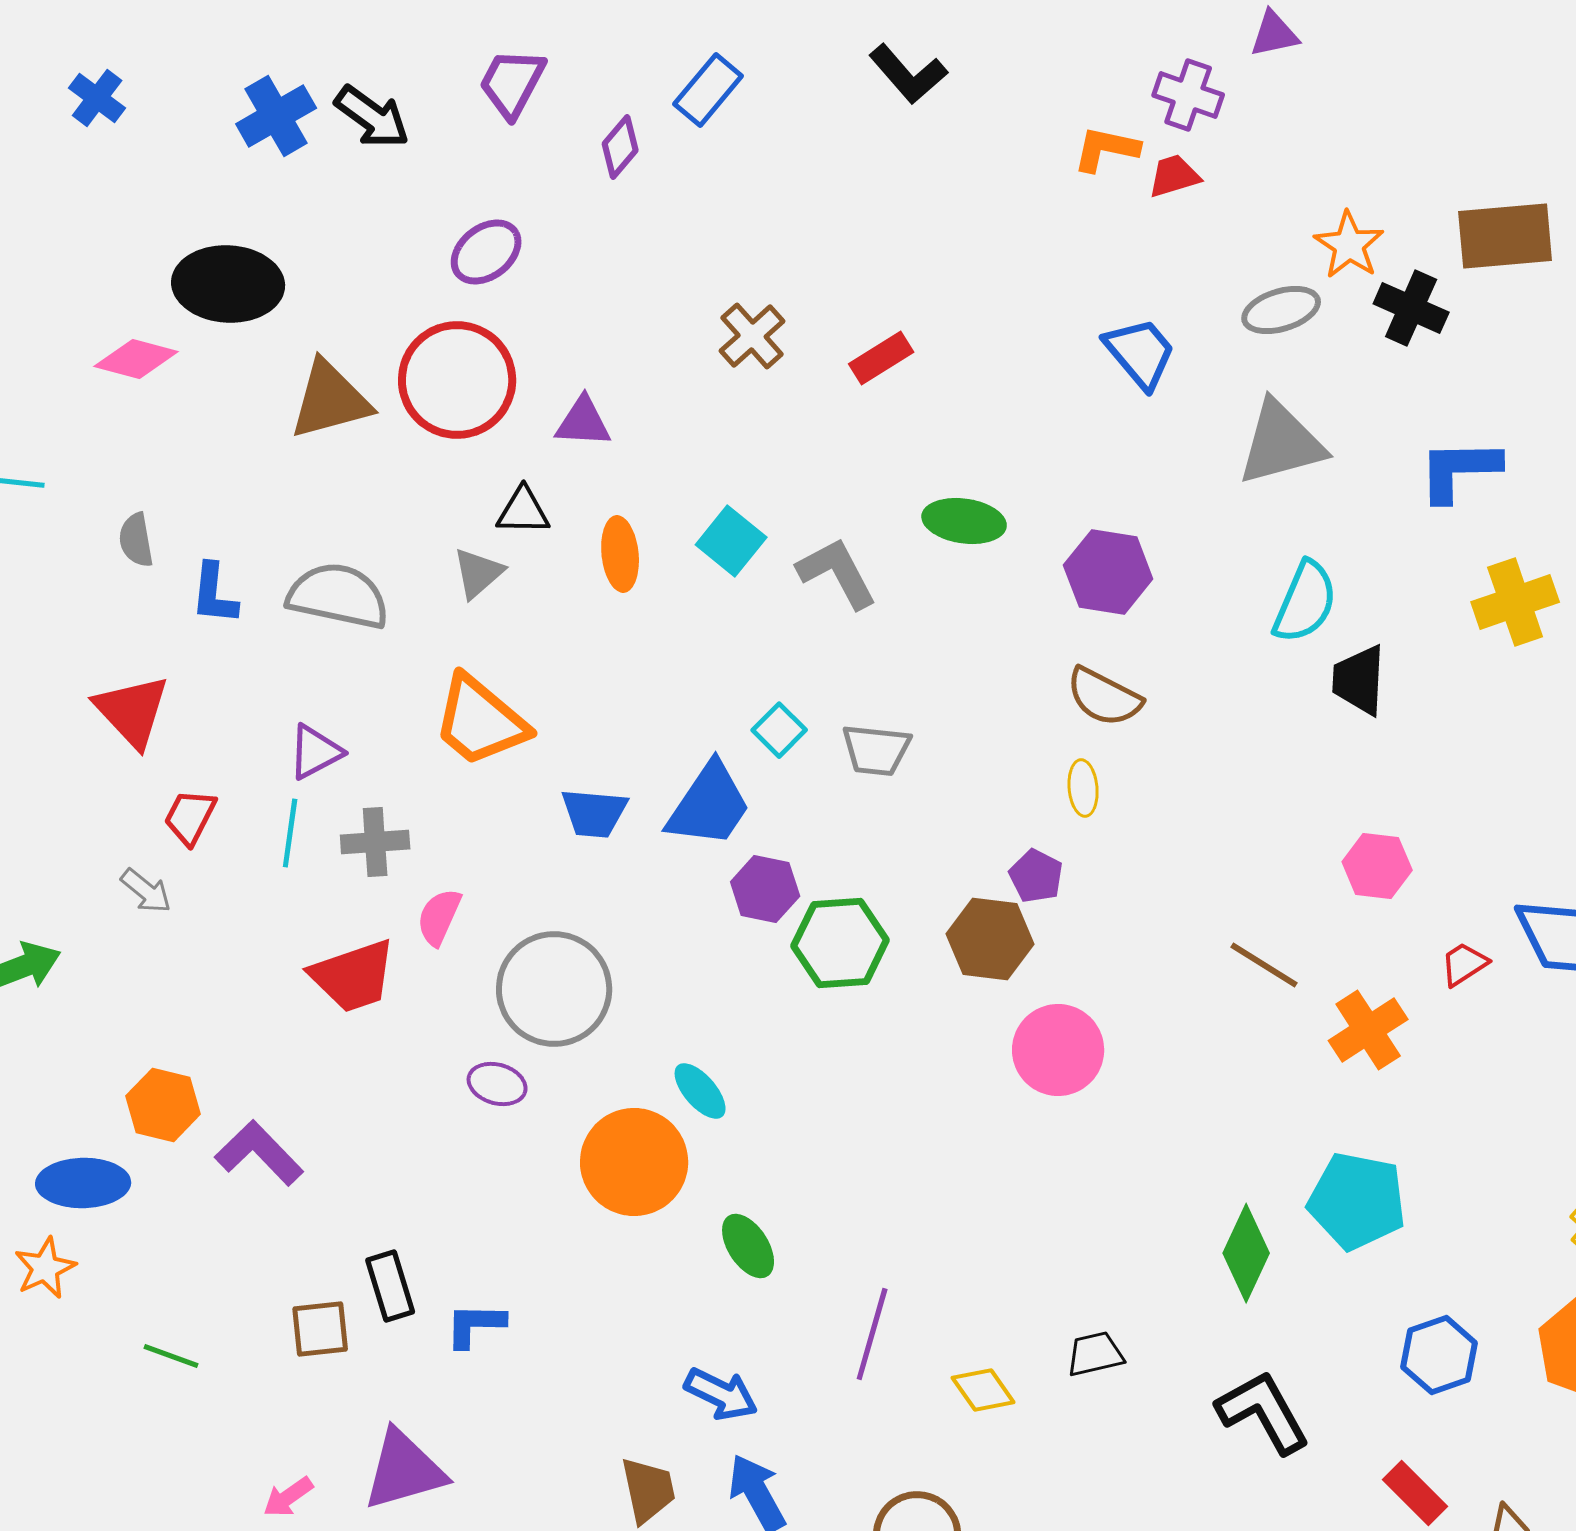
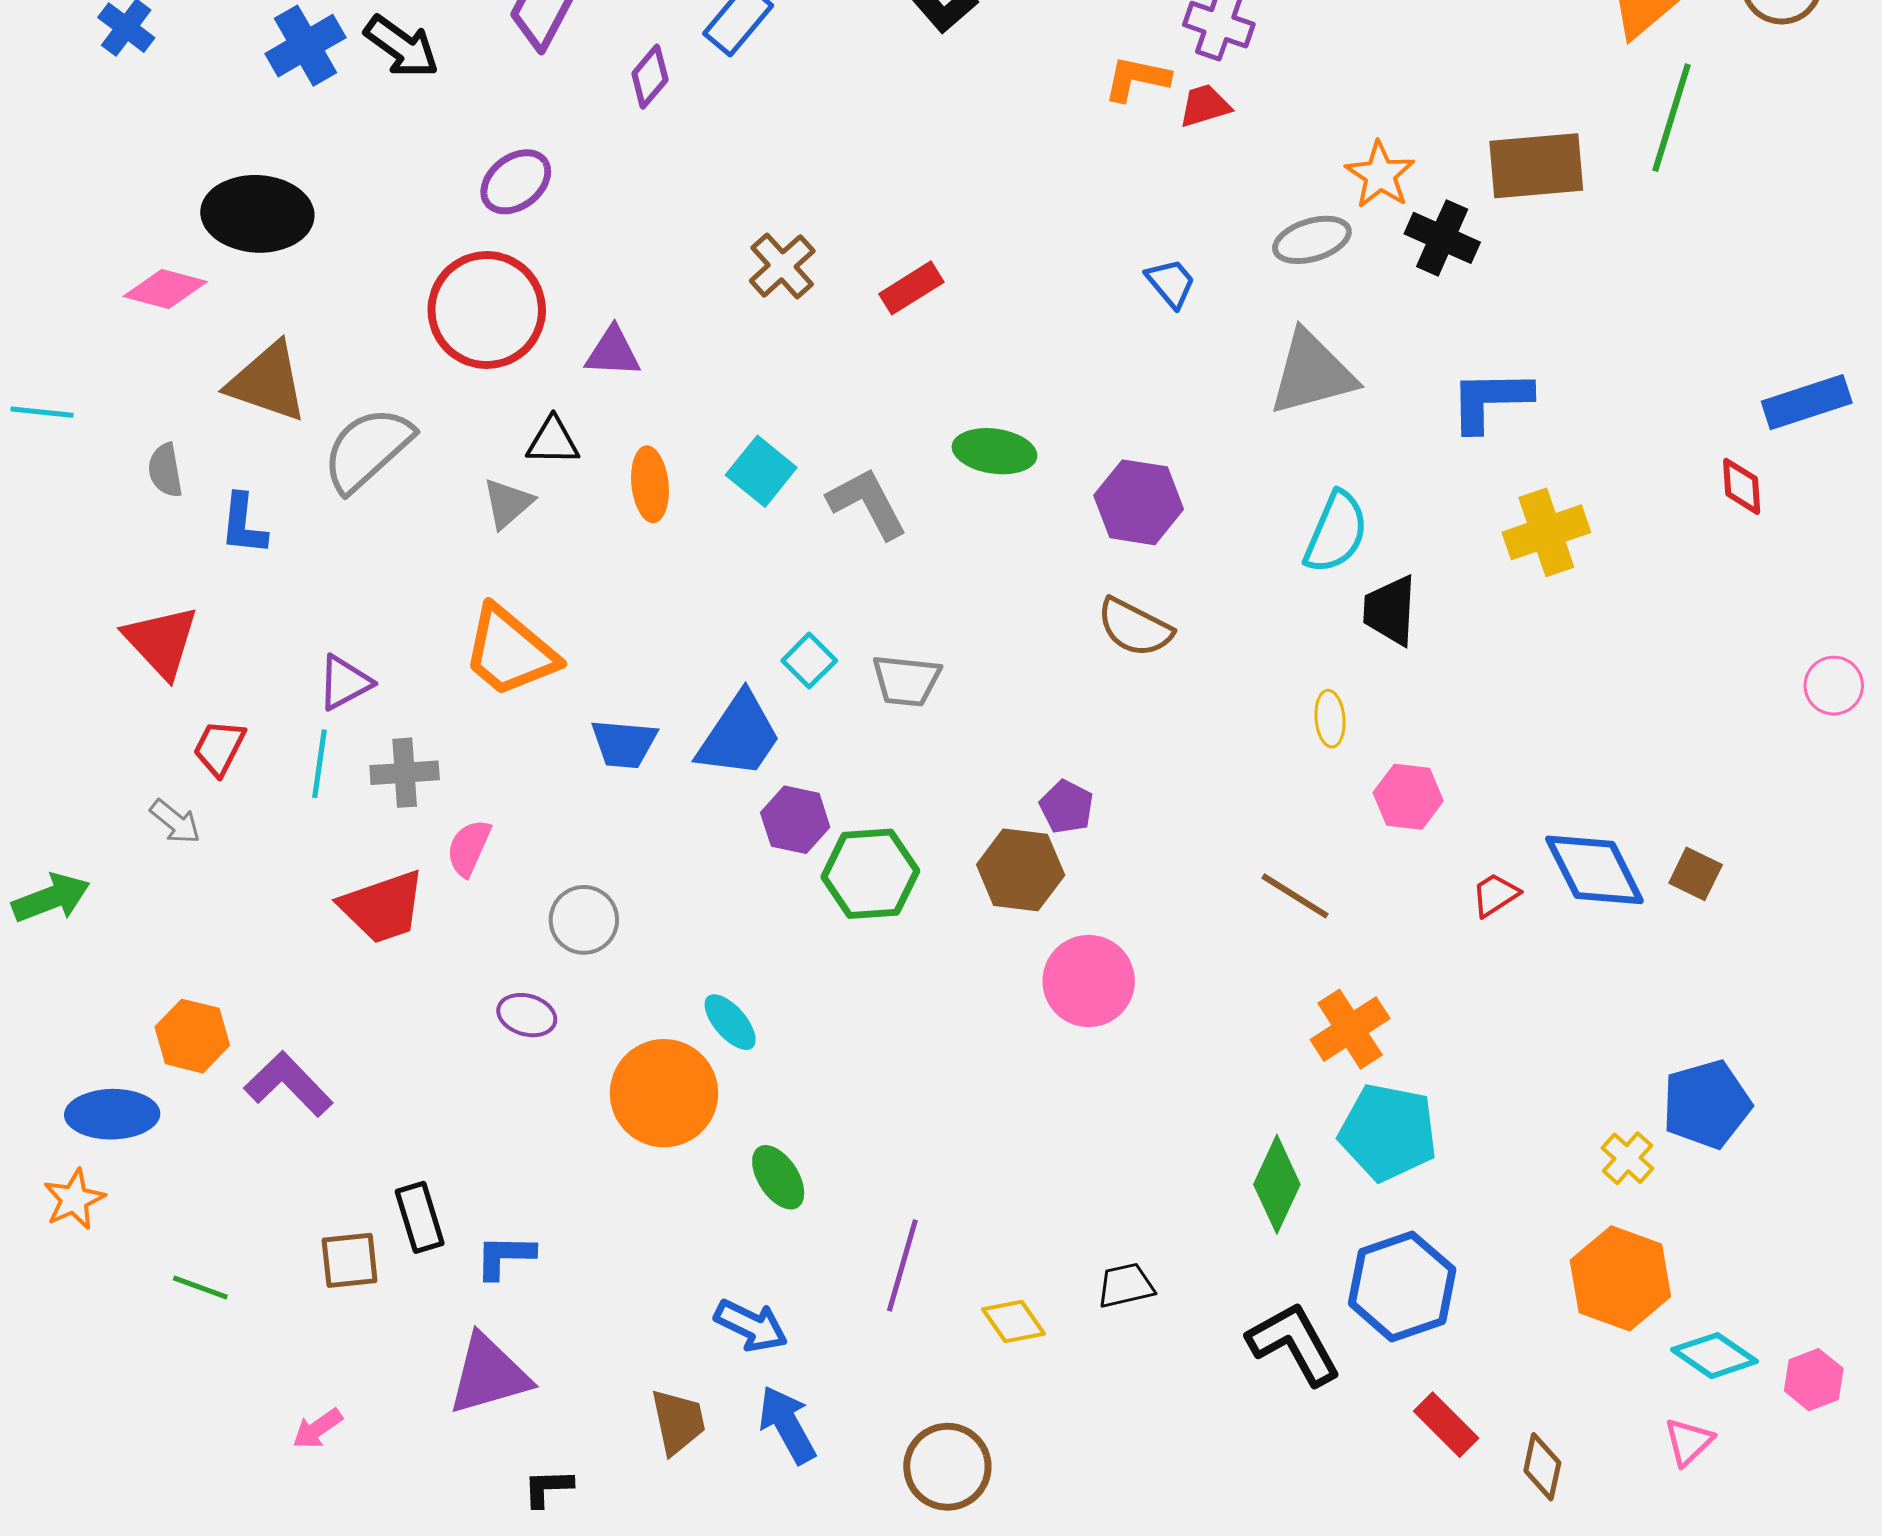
blue trapezoid: (1140, 353) -> (1171, 283), size x0.7
brown triangle: (330, 400) -> (267, 382), moved, turned 34
gray semicircle: (338, 596) -> (368, 449), moved, turned -54
yellow ellipse: (1083, 788) -> (1330, 719), moved
gray circle: (554, 989) -> (584, 920), size x0.6
orange cross: (1368, 1030) -> (1350, 1029), moved
blue hexagon: (1439, 1355) -> (1402, 1286), moved, size x1.4
purple triangle: (404, 1470) -> (489, 1375), moved

